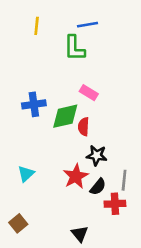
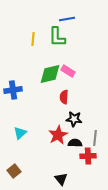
yellow line: (37, 26) -> (33, 39), moved
blue cross: (34, 104) -> (13, 90), moved
green diamond: (65, 116) -> (50, 74), moved
black semicircle: (98, 187) -> (75, 143), turned -128

